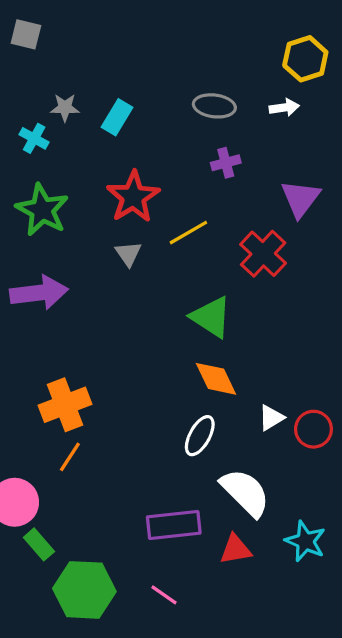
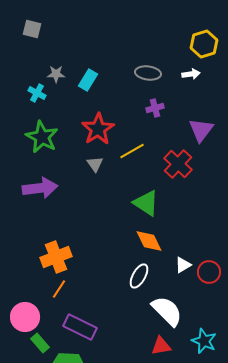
purple rectangle: (174, 525) -> (80, 327), moved, turned 32

